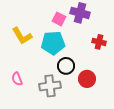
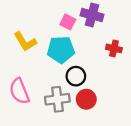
pink semicircle: (17, 79) -> (19, 91), size x1.6
red circle: (87, 79) -> (86, 99), moved

